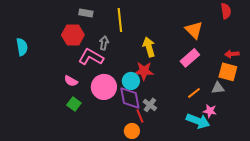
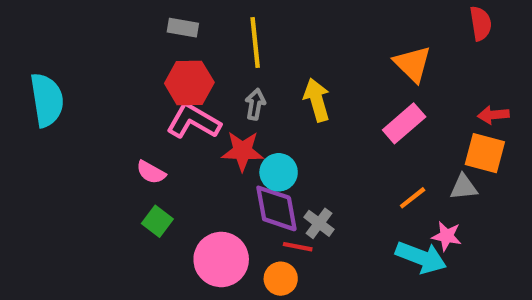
red hexagon: (73, 35) -> (189, 83), moved
gray arrow: (104, 43) -> (255, 104), moved
cyan semicircle: (22, 47) -> (47, 100), size x1.4
red star: (144, 71) -> (242, 151), moved
pink circle: (104, 87) -> (221, 259), moved
red line: (140, 116) -> (298, 247), turned -56

